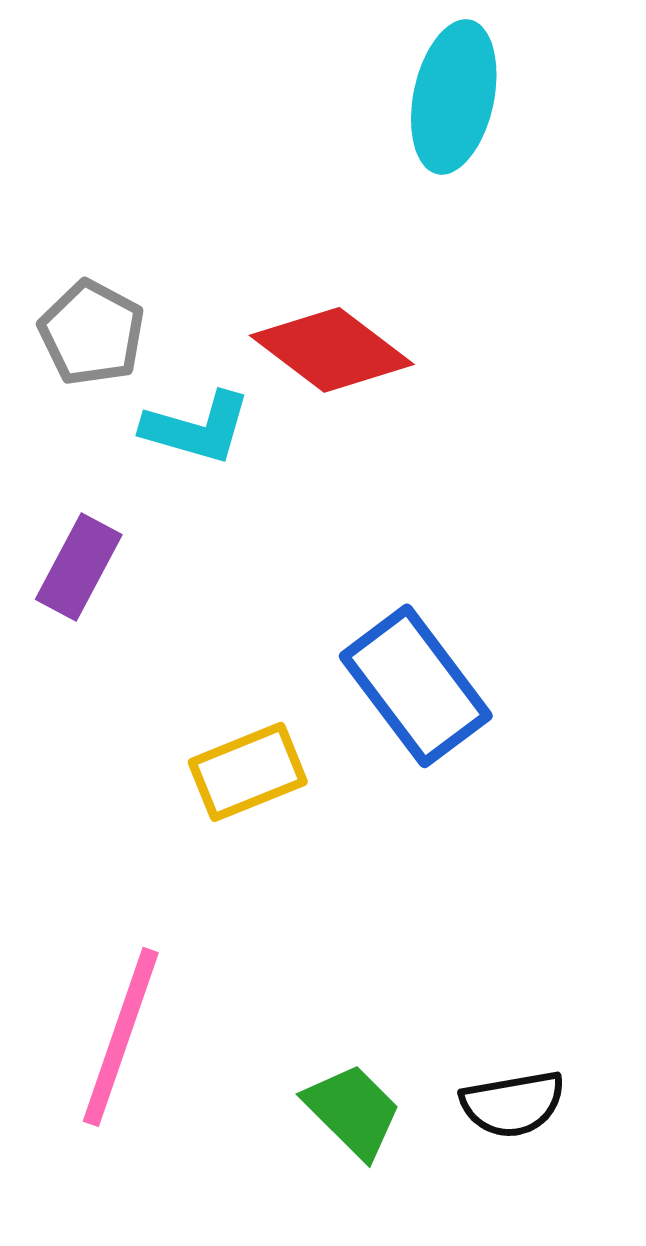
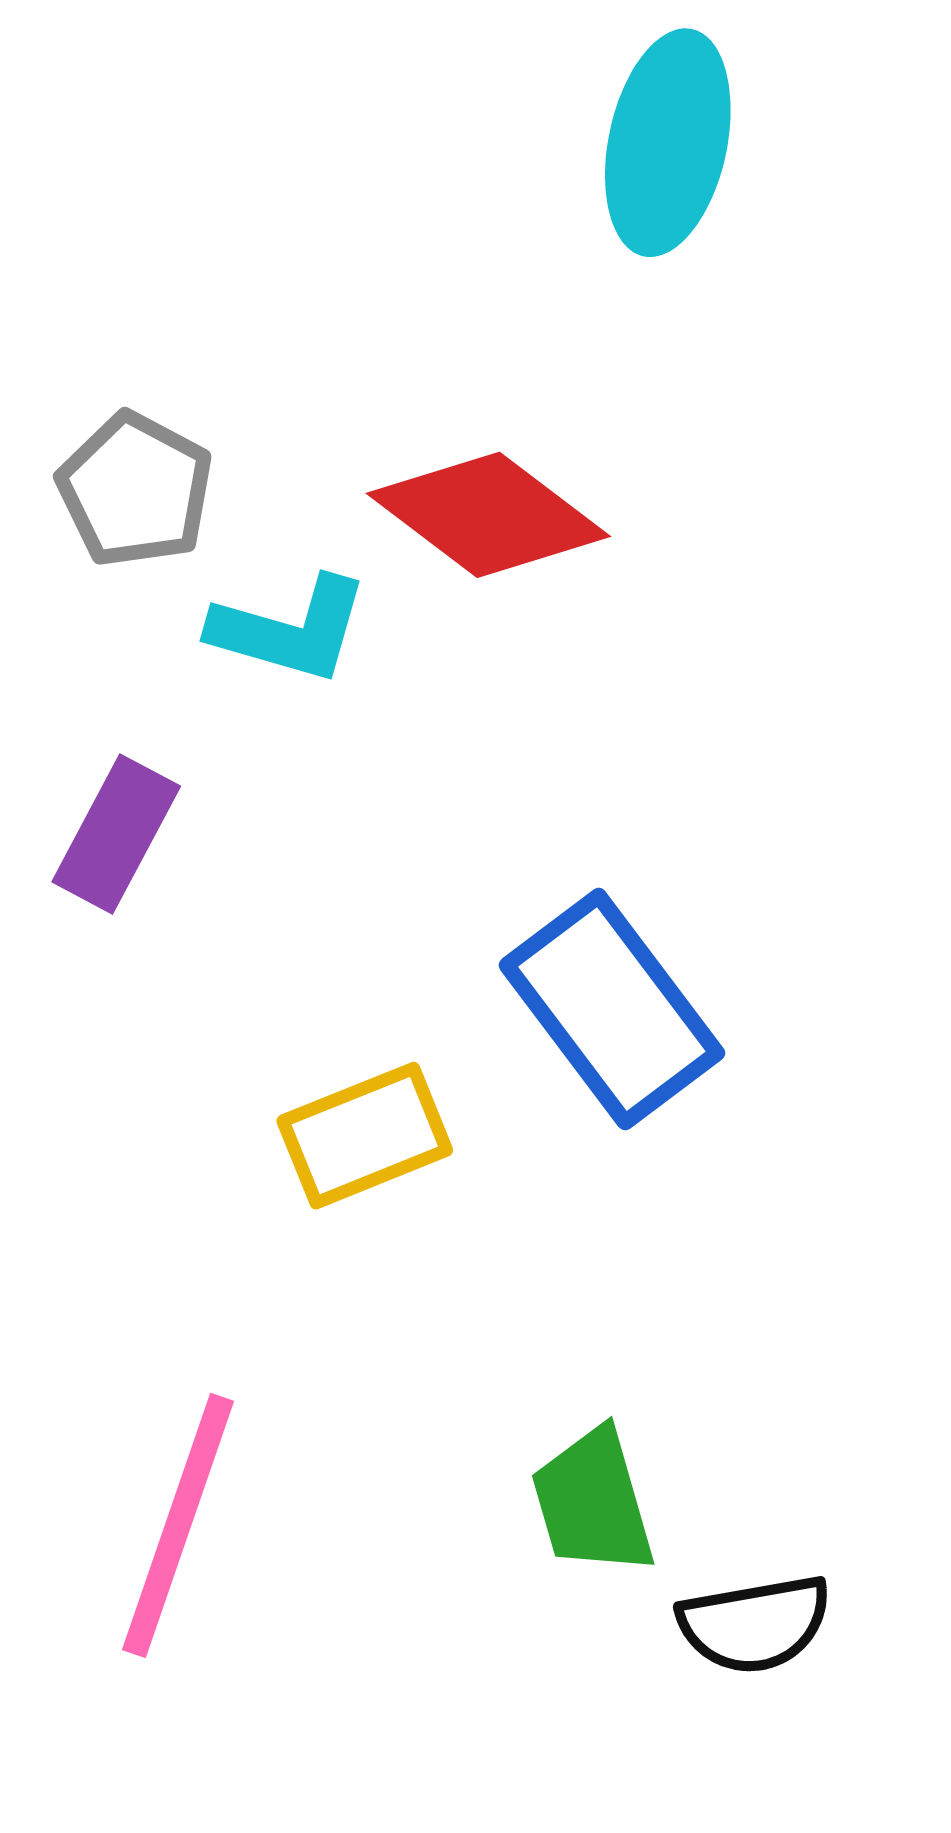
green trapezoid: (353, 1111) -> (593, 1502), moved, turned -151

